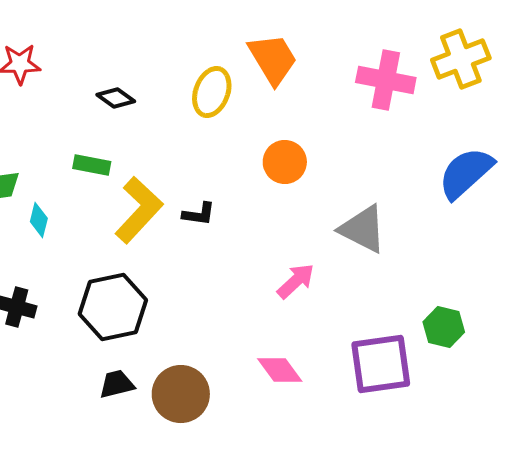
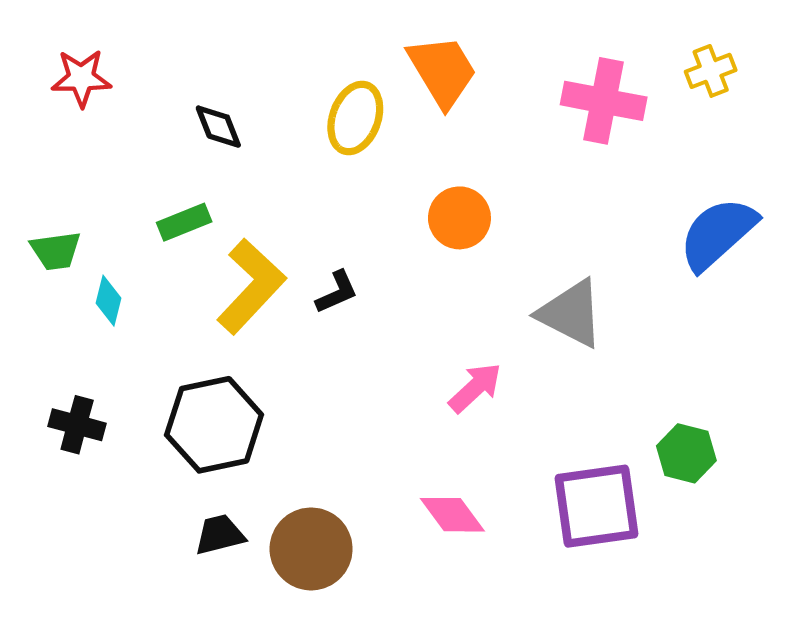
yellow cross: (461, 59) -> (711, 71), size x0.6
black diamond: (116, 98) -> (218, 127), turned 33
green rectangle: (92, 165) -> (184, 222), turned -33
black L-shape: (199, 214) -> (337, 292), turned -32

